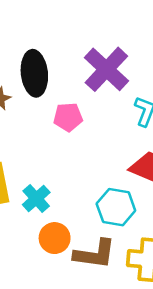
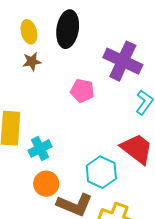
purple cross: (106, 69) -> (123, 61), turned -33
black ellipse: (34, 73) -> (68, 29), moved

